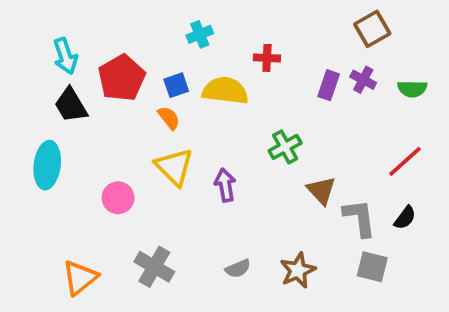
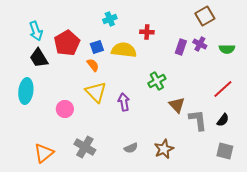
gray square: (372, 267) -> (225, 151), moved

